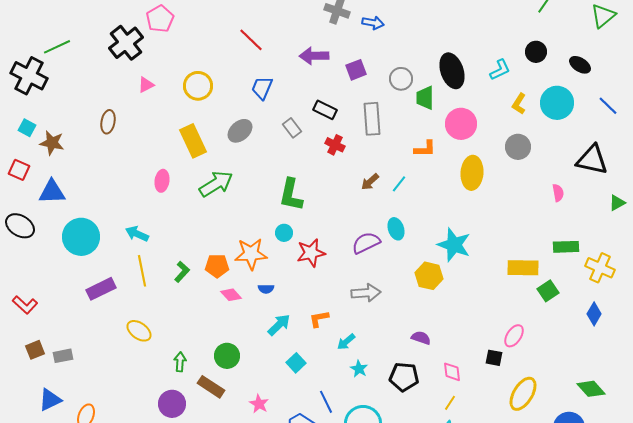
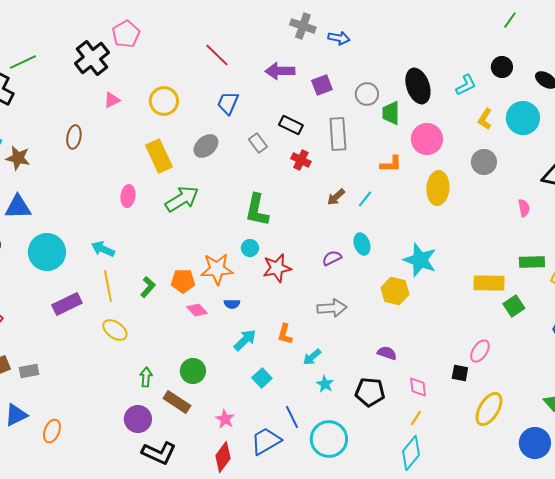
purple semicircle: (366, 243) -> (332, 258), size x0.7
orange L-shape: (319, 319) -> (285, 334), turned -65
yellow ellipse: (139, 331) -> (115, 330), moved

